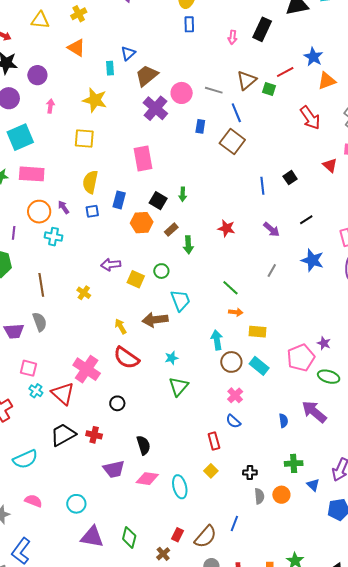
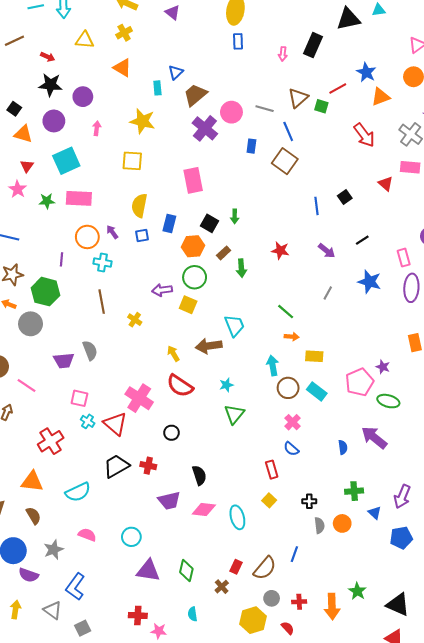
green circle: (161, 271) -> (195, 277), moved, size x1.5
brown line: (41, 285) -> (102, 302), moved

